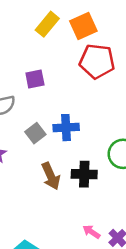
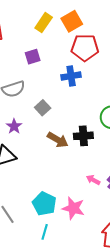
purple square: (35, 79) -> (33, 57), moved
blue cross: (66, 128) -> (71, 76), moved
brown arrow: (51, 176) -> (58, 140), turned -30

